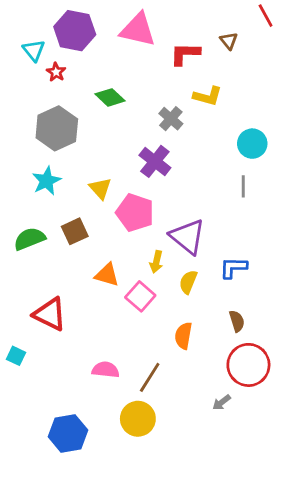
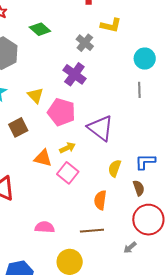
yellow arrow: (156, 262) -> (67, 148), moved, turned -126
blue L-shape: (233, 268) -> (145, 162), moved
yellow semicircle: (188, 282) -> (115, 168), moved
brown line: (150, 377) -> (92, 231), moved, turned 55

